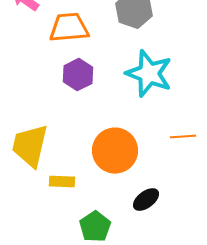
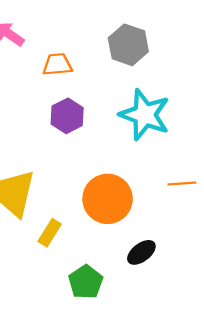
orange trapezoid: (69, 28) -> (57, 64), size x0.7
yellow rectangle: (62, 182) -> (50, 233), turned -60

